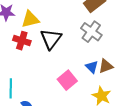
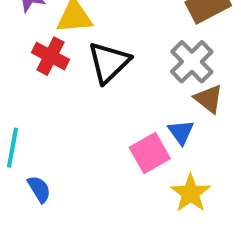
brown triangle: (106, 66) -> (209, 99), moved, turned 49
pink square: (67, 80) -> (150, 153), moved

